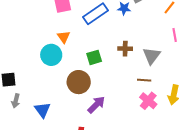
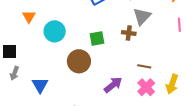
orange triangle: (64, 37) -> (29, 17), moved
gray triangle: (152, 56) -> (142, 16), moved
purple arrow: (96, 105) -> (113, 85), moved

